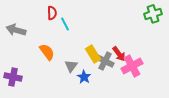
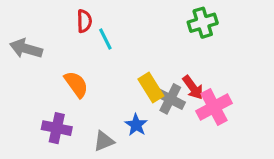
green cross: (153, 14) -> (203, 23), moved
gray triangle: (71, 66) -> (104, 141), moved, turned 32
purple cross: (13, 77) -> (57, 128), moved

